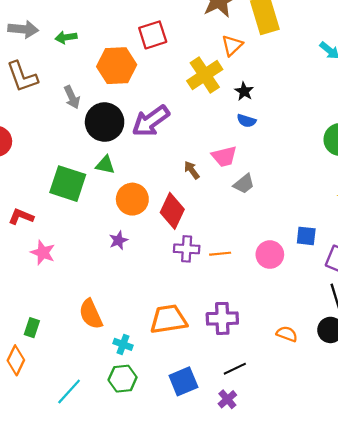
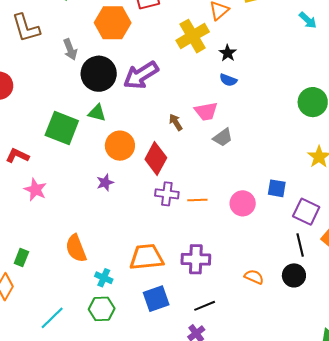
blue square: (183, 381) -> (156, 299), moved

